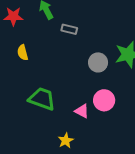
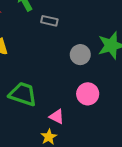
pink triangle: (82, 111) -> (57, 117), moved

